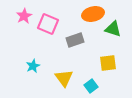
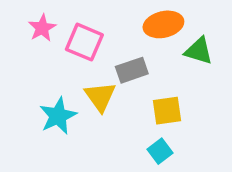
yellow square: (108, 63) -> (167, 111), moved
cyan star: (33, 66) -> (58, 116), size x1.5
yellow triangle: (64, 78) -> (100, 97), moved

